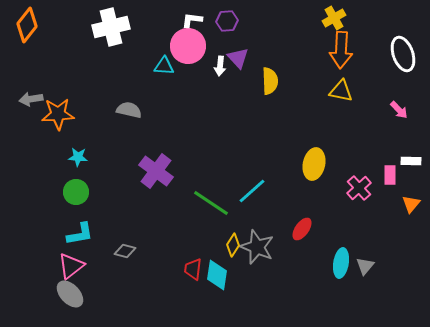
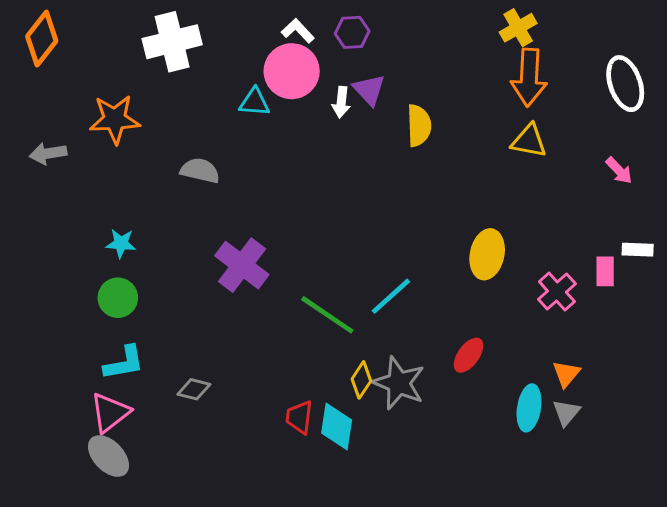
white L-shape: (192, 20) -> (298, 31), turned 40
orange star: (58, 114) -> (115, 119), moved
orange triangle: (411, 204) -> (566, 374), moved

